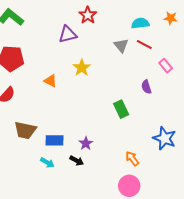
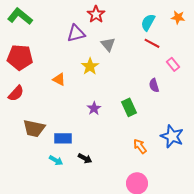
cyan semicircle: (140, 23) -> (148, 22), turned -54
gray triangle: (121, 45) -> (108, 44), moved
purple star: (86, 143) -> (94, 108), moved
orange arrow: (132, 159) -> (140, 146), moved

